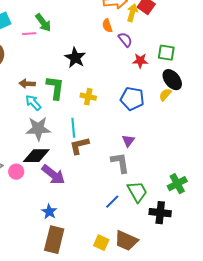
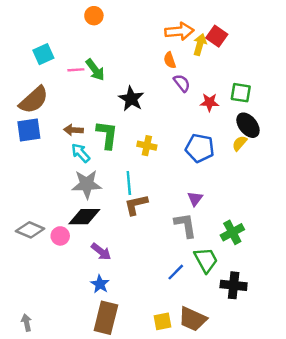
green arrow: (43, 23) -> (95, 70), moved
purple semicircle: (125, 40) -> (182, 83), moved
purple arrow: (53, 175) -> (101, 252), moved, size x0.7
green cross: (177, 184) -> (232, 232), moved
yellow square: (101, 243) -> (163, 321), turned -35

